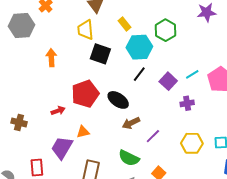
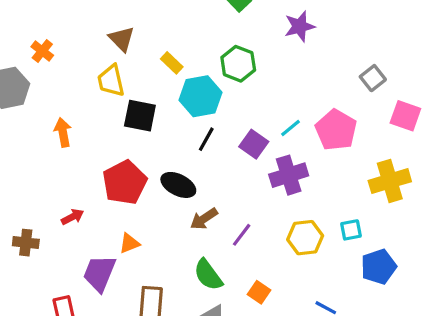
purple cross: (187, 103) -> (289, 175), size x1.6
red arrow: (58, 111) -> (73, 217), moved
green semicircle: (129, 158) -> (208, 275), turned 35

